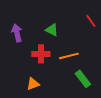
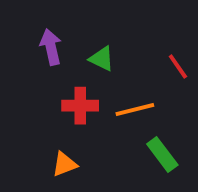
red line: (91, 21) -> (178, 67), moved
purple arrow: (17, 33) -> (51, 47), moved

